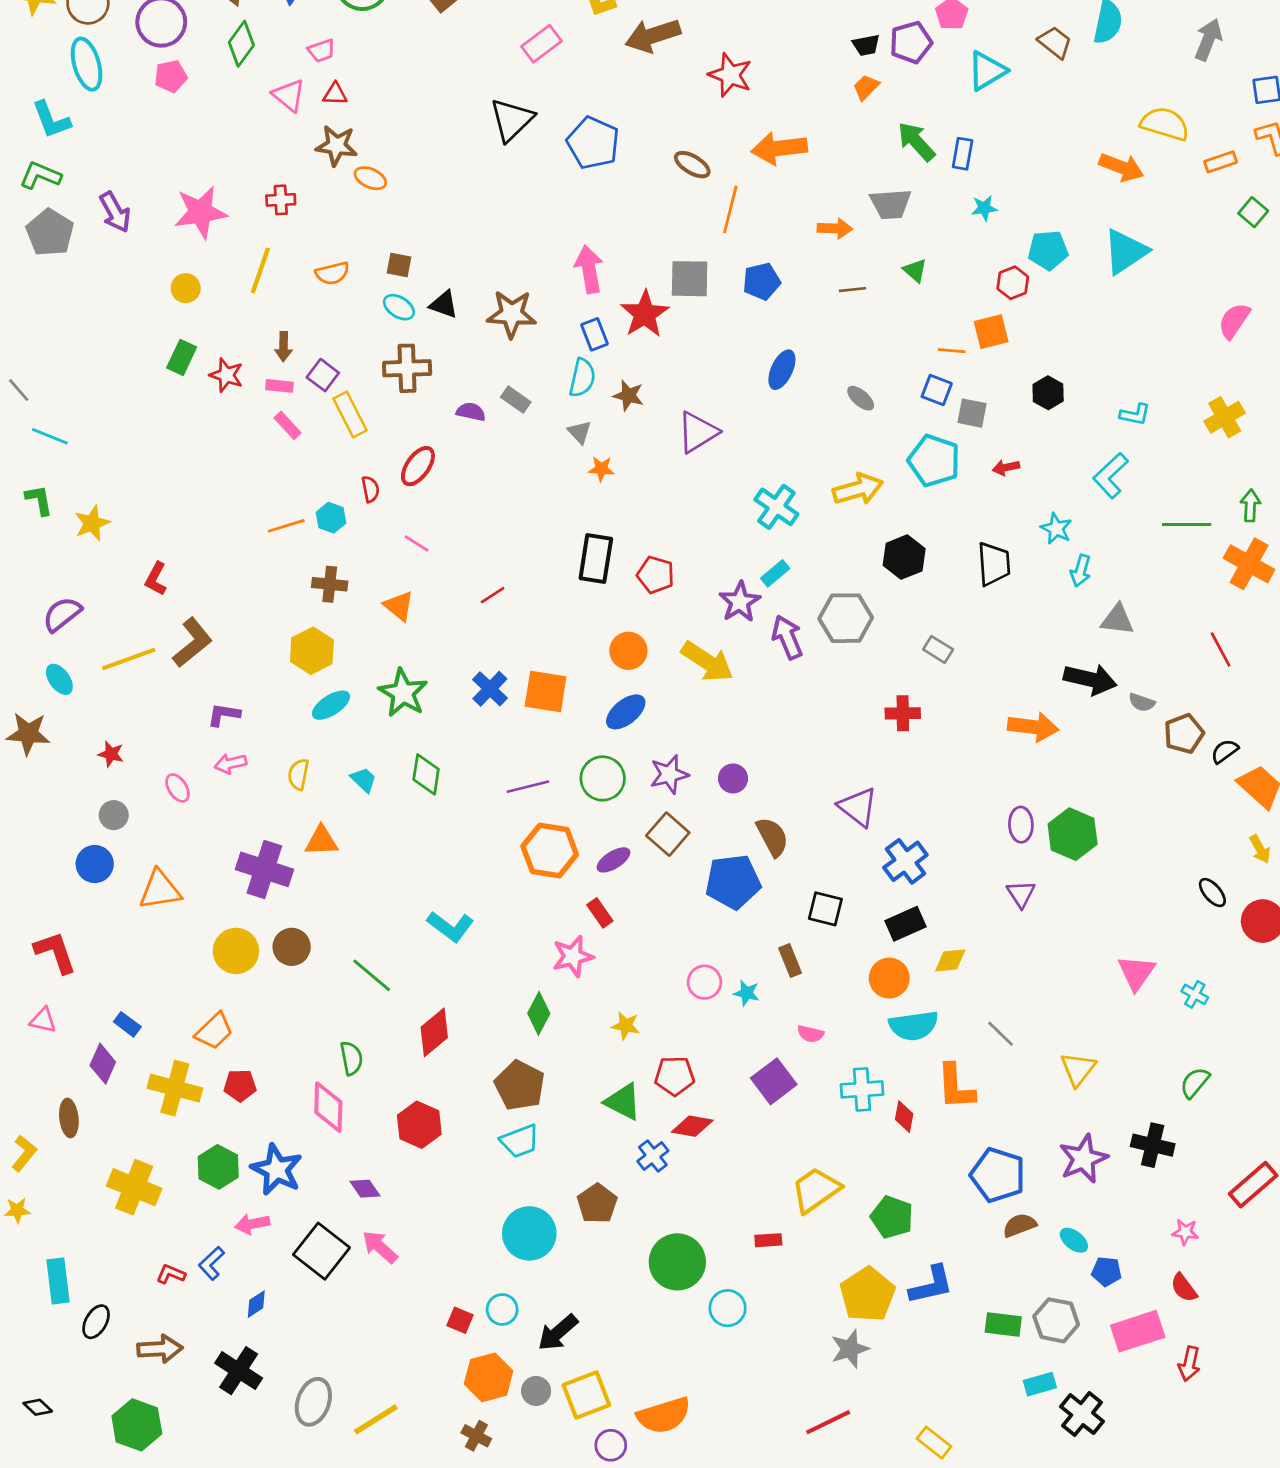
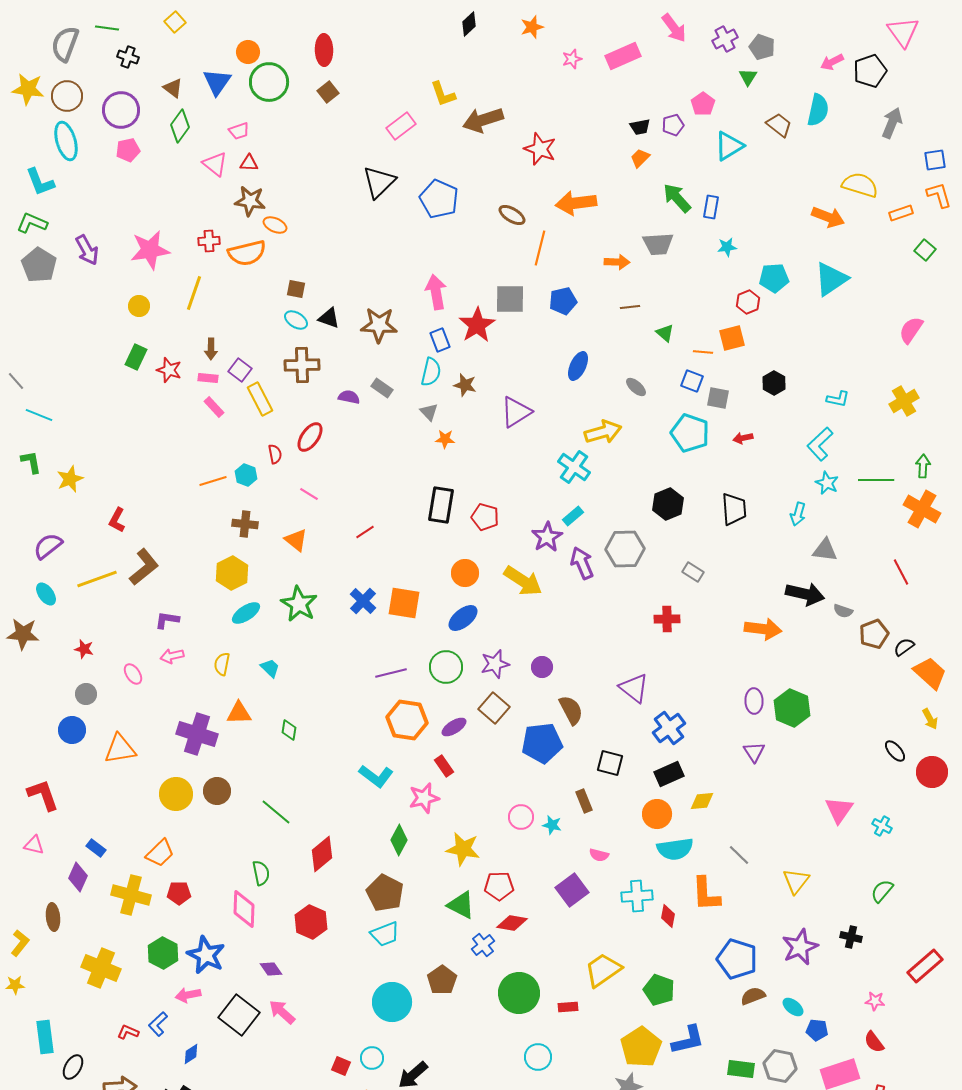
purple pentagon: (911, 42) -> (673, 125), size x0.7
green triangle: (915, 271) -> (665, 333), moved
orange semicircle: (332, 273) -> (247, 253), moved, size x1.5
yellow arrow: (858, 489) -> (603, 432), moved
cyan star: (1056, 529) -> (827, 483), moved
green diamond: (426, 774) -> (289, 730), moved, size x0.7
cyan L-shape: (451, 926) -> (376, 776), moved
yellow star: (626, 1026) -> (463, 849), size x1.6
black cross: (1153, 1145) -> (851, 937), size x0.7
green circle: (677, 1262) -> (519, 993), moved

